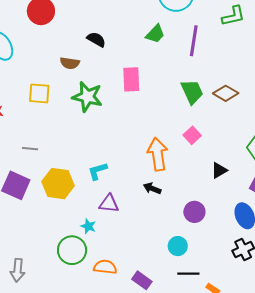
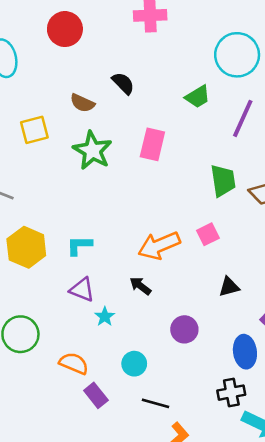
yellow square: (39, 93) -> (34, 130), turned -35
orange arrow: (158, 154) -> (159, 245), turned -120
cyan star: (88, 226) -> (105, 317), moved
cyan circle: (178, 246) -> (134, 364), moved
orange semicircle: (105, 267) -> (74, 363), moved

